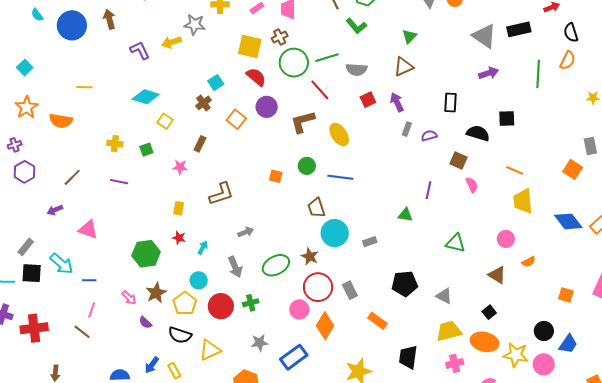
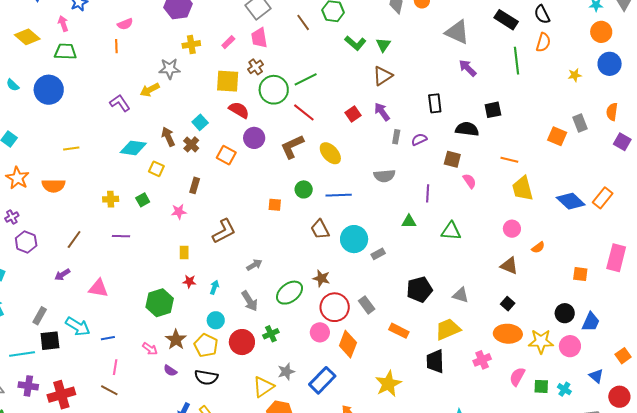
brown arrow: (109, 19) -> (168, 137), moved
green L-shape: (356, 26) -> (355, 43), moved
black rectangle: (519, 29) -> (506, 20), moved, turned 55
gray semicircle: (357, 69) -> (384, 176), moved
purple arrow: (489, 73) -> (468, 68), turned -108
orange square: (573, 169) -> (557, 136), moved
cyan circle: (335, 233) -> (354, 239), moved
green triangle: (456, 243) -> (451, 231), moved
yellow trapezoid: (449, 331) -> (448, 329), moved
yellow triangle: (210, 350) -> (263, 387), moved

